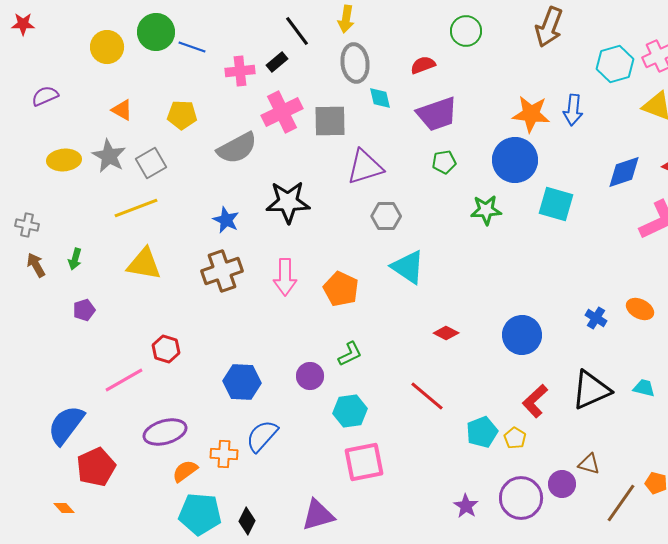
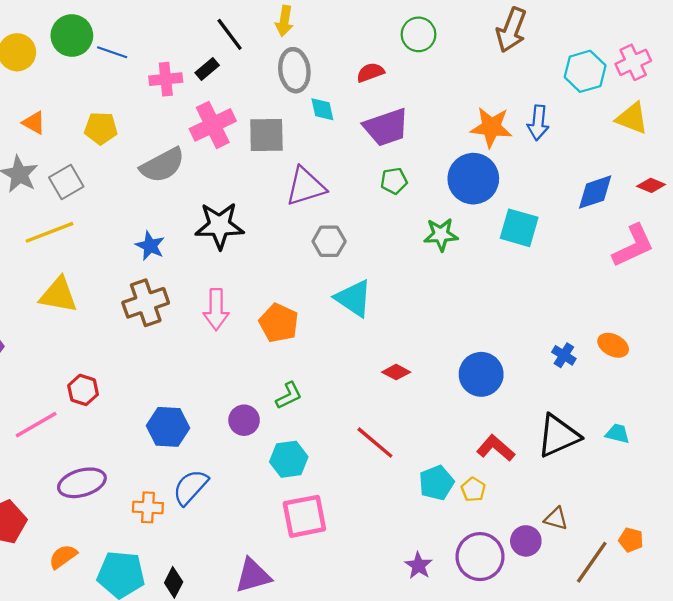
red L-shape: (535, 401) -> (496, 448), turned 84
orange semicircle: (185, 471) -> (63, 557), moved

